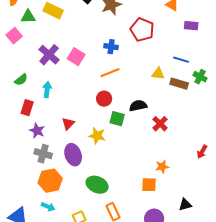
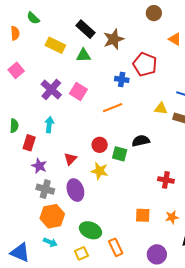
green triangle: (28, 17) -> (83, 55), moved
blue cross: (111, 47) -> (122, 79), moved
green semicircle: (21, 80) -> (14, 126), moved, turned -48
red circle: (104, 99) -> (100, 145), moved
red cross: (160, 124) -> (166, 180), moved, turned -35
orange star: (162, 167) -> (172, 217), moved
green ellipse: (97, 185) -> (90, 230), moved
orange square: (149, 185) -> (143, 215), moved

